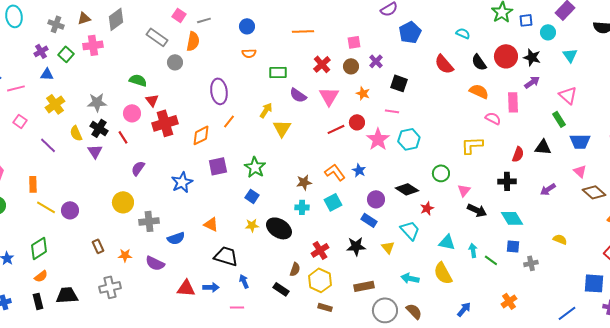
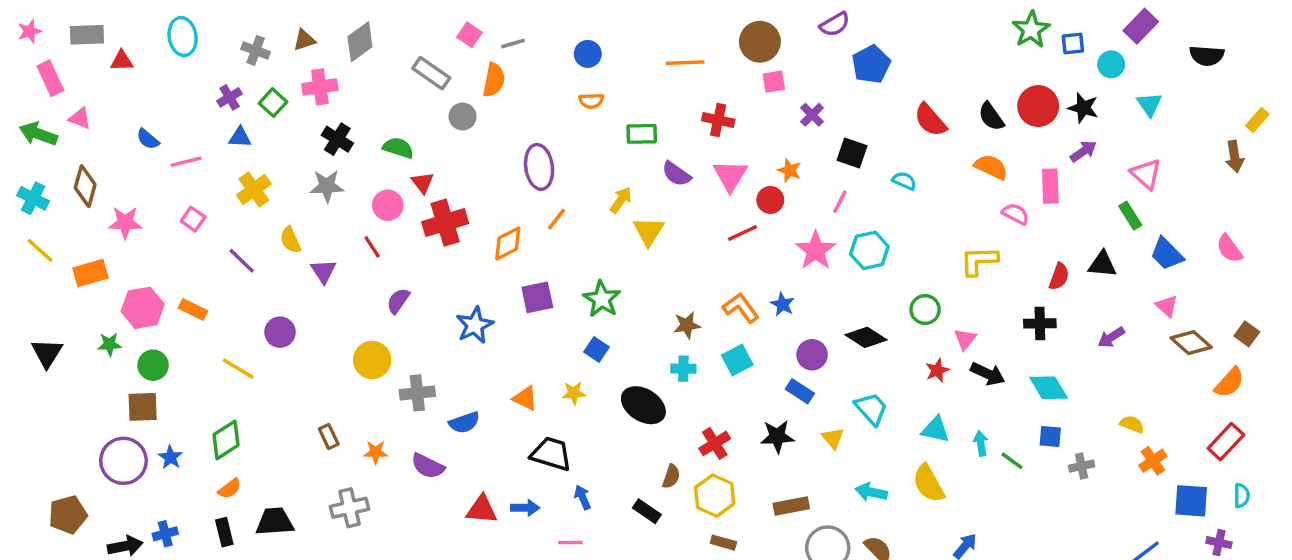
cyan semicircle: (463, 33) -> (904, 181), moved
red cross: (322, 64) -> (718, 120), turned -36
brown circle: (351, 66) -> (760, 42), moved, size x1.5
pink line: (392, 111) -> (840, 202), turned -72
red circle: (357, 122) -> (770, 200), moved
black cross: (99, 128) -> (337, 139), moved
blue trapezoid: (580, 141) -> (1167, 254), turned 45
orange rectangle: (33, 184) -> (193, 310), moved, turned -63
red star: (427, 208) -> (937, 370), moved
purple circle: (70, 210) -> (280, 332), moved
yellow star: (252, 225) -> (574, 393), moved
orange cross: (509, 301) -> (1153, 461), moved

